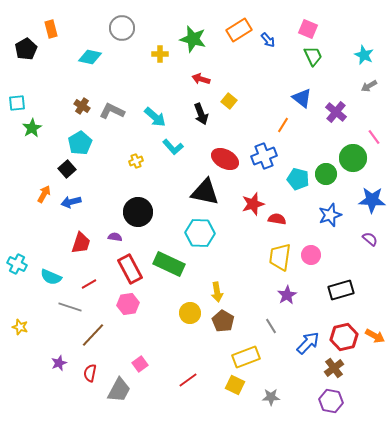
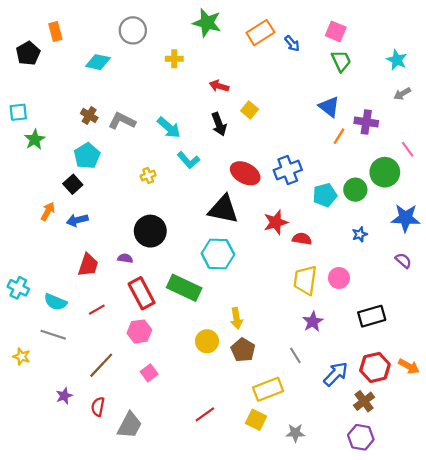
green star: (193, 39) -> (207, 23), moved
purple cross: (336, 112) -> (366, 122), turned -30
orange line: (283, 125) -> (339, 136), moved
cyan pentagon: (298, 179) -> (325, 195), turned -30
blue star: (330, 215) -> (360, 234), size x0.6
gray line: (70, 307) -> (53, 335), moved
pink square: (140, 364) -> (149, 373), moved

